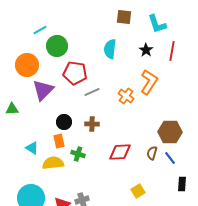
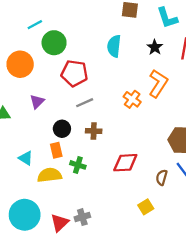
purple triangle: (43, 90) -> (37, 102), moved, size x0.6
gray line: (92, 92) -> (85, 103), moved
brown semicircle: (152, 153) -> (162, 177), moved

